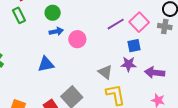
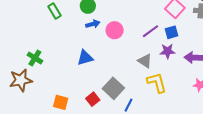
purple line: (116, 24) -> (151, 31), moved

